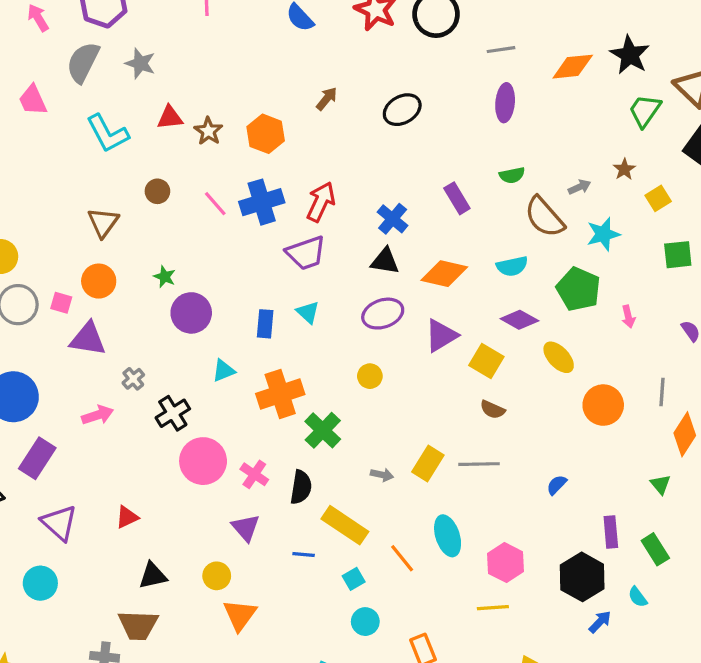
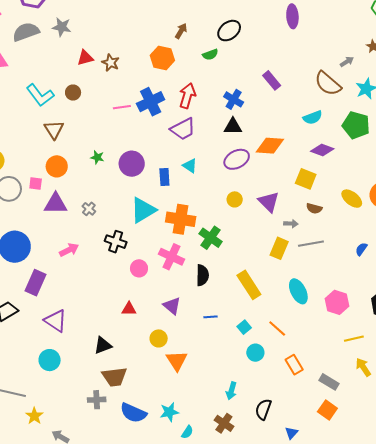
gray semicircle: (83, 62) -> (26, 32), turned 52
cyan L-shape: (108, 133) -> (40, 95), moved
orange hexagon: (266, 134) -> (162, 58), moved
green semicircle: (512, 175) -> (210, 55), moved
brown circle: (157, 191) -> (73, 93), moved
pink line: (215, 204) -> (122, 107), turned -48
orange diamond: (444, 274) -> (270, 146), moved
purple circle: (191, 313) -> (132, 164), moved
purple triangle: (441, 336) -> (269, 202), moved, turned -35
yellow ellipse: (559, 357) -> (352, 199), moved
cyan triangle: (224, 371) -> (143, 210), size x1.8
gray cross: (133, 379) -> (89, 209), moved
orange cross: (280, 394) -> (181, 219), turned 36
black cross: (173, 413) -> (116, 242), turned -30
pink circle: (203, 461) -> (139, 268), size x0.6
pink cross: (254, 474) -> (171, 257), moved, size x1.4
gray arrow: (382, 475) -> (291, 224), moved
red triangle: (127, 517) -> (129, 309), moved, turned 35
yellow rectangle: (345, 525) -> (249, 285), moved, turned 32
orange line: (402, 558) -> (277, 328), moved
black triangle: (153, 576) -> (103, 345), moved
yellow line: (493, 608) -> (354, 339), moved

